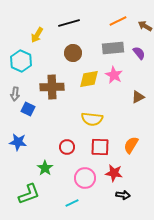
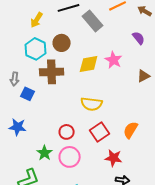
gray rectangle: (113, 48) -> (93, 21), moved, turned 55
brown circle: (73, 53) -> (62, 43), moved
cyan hexagon: (21, 61) -> (36, 49), moved
brown triangle: (138, 97) -> (144, 76), moved
red square: (100, 147) -> (100, 132), turned -36
pink circle: (85, 178) -> (70, 157), moved

